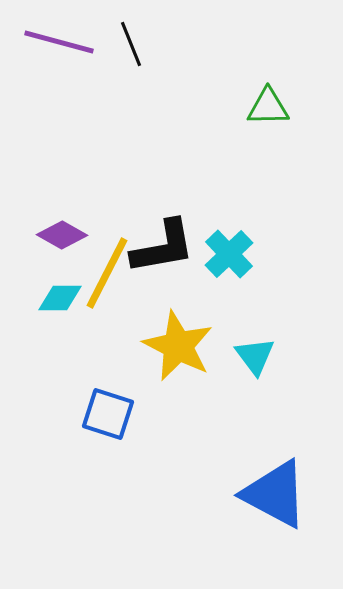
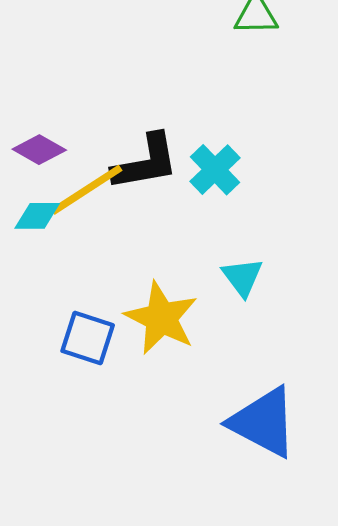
yellow line: (107, 273) -> (87, 190), turned 30
yellow star: (178, 346) -> (161, 318), moved

